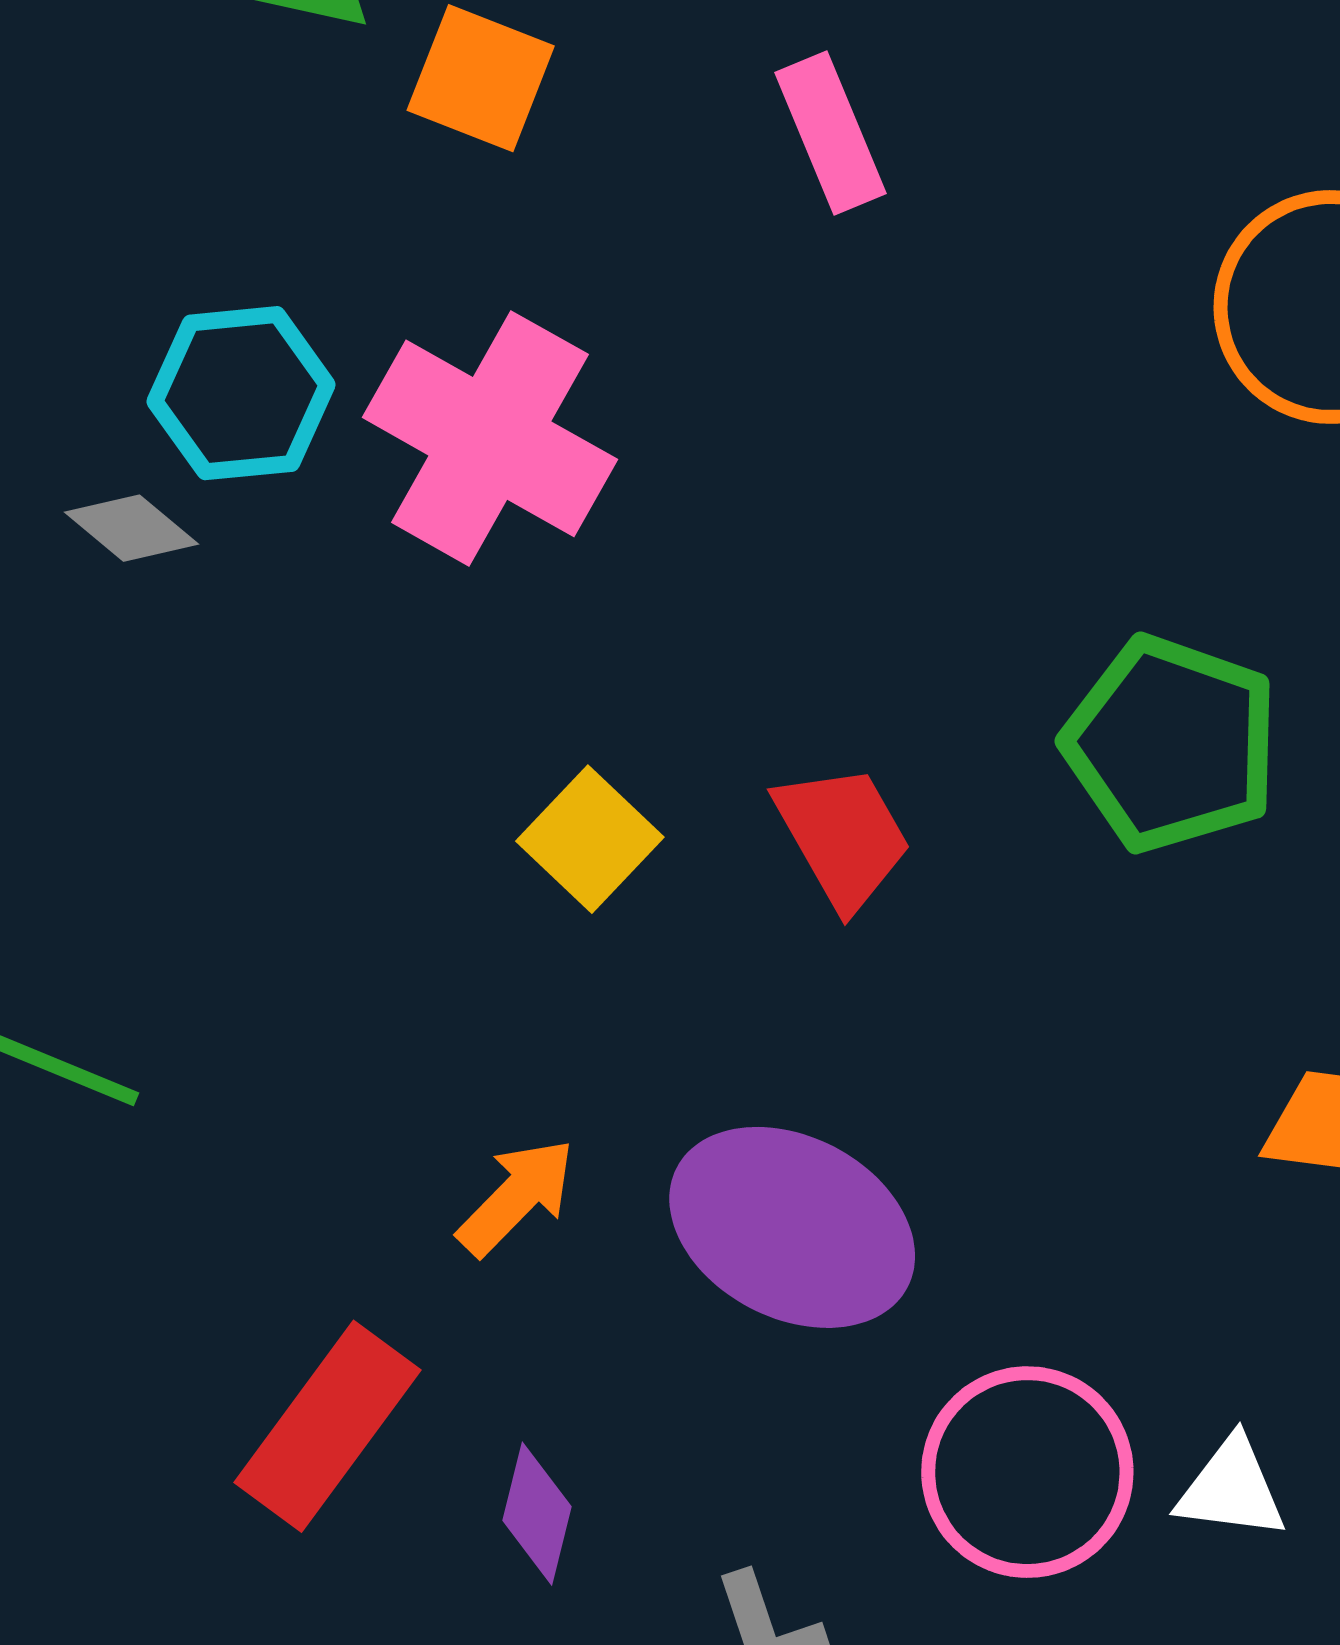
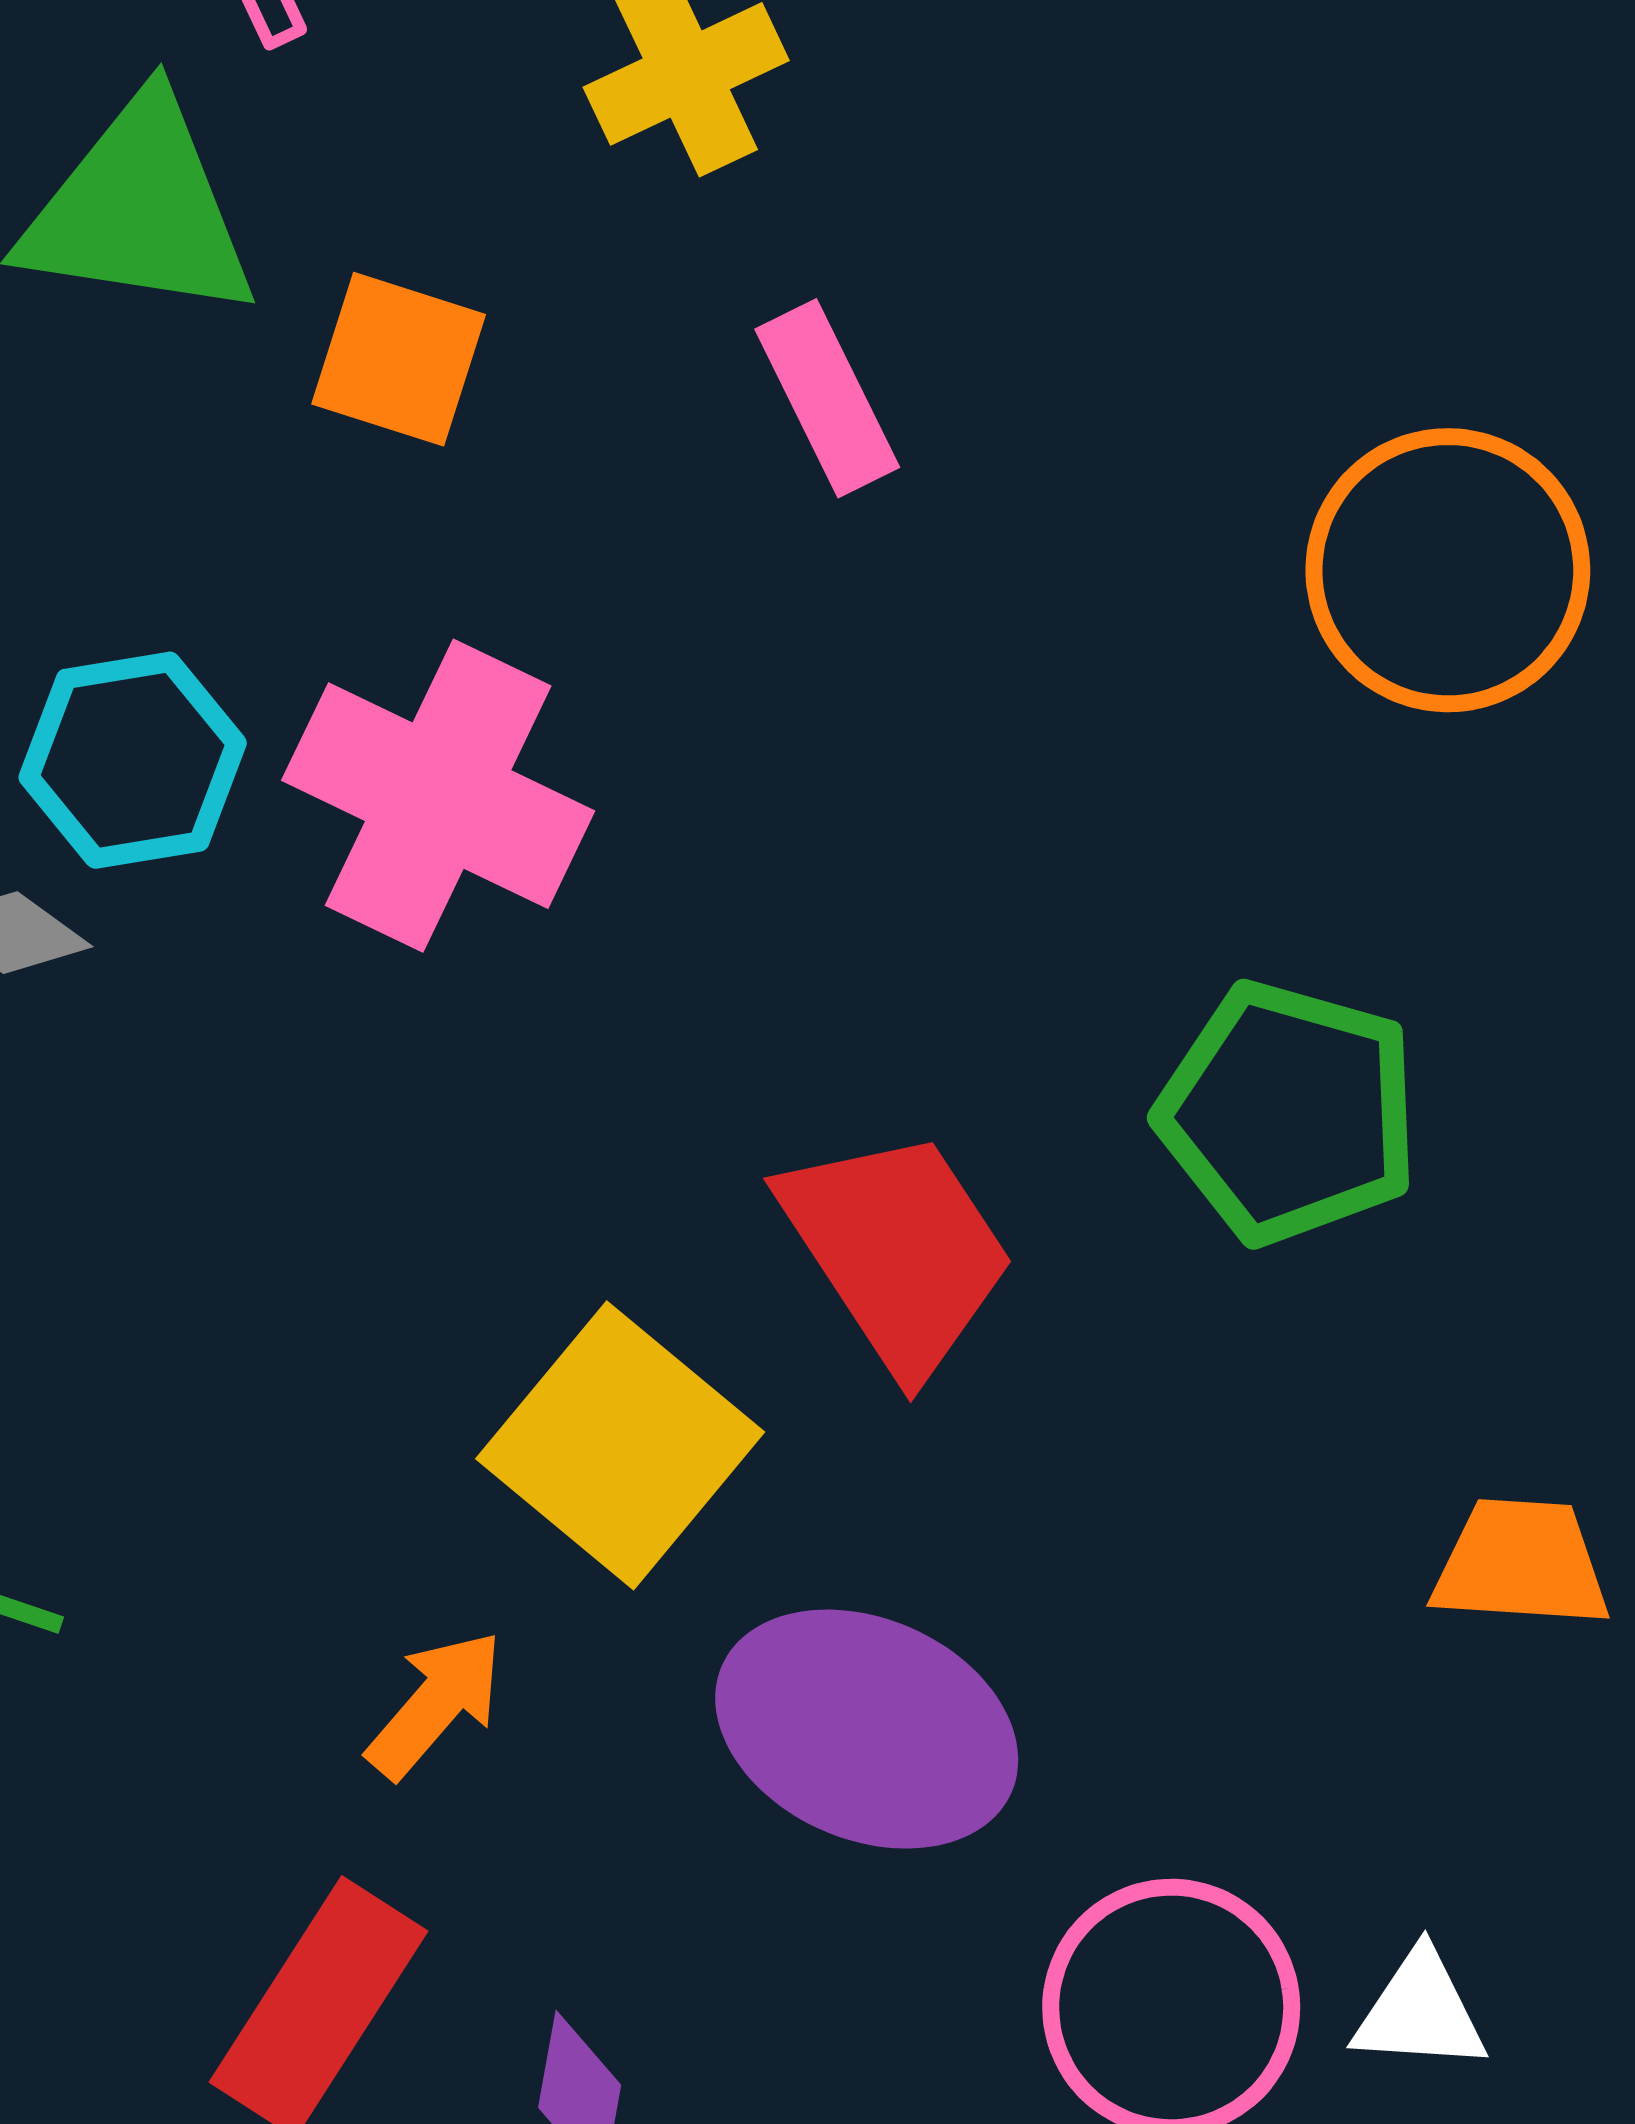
red trapezoid: (843, 836) -> (897, 1251), size x1.4
yellow square: (590, 839) -> (620, 1445), moved, size x1.6
orange arrow: (516, 1197) -> (435, 1704), moved

